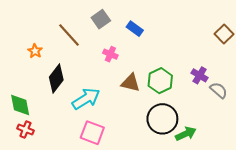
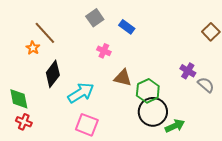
brown line: (69, 35) -> (45, 33), moved
green hexagon: (160, 81) -> (148, 91), moved

